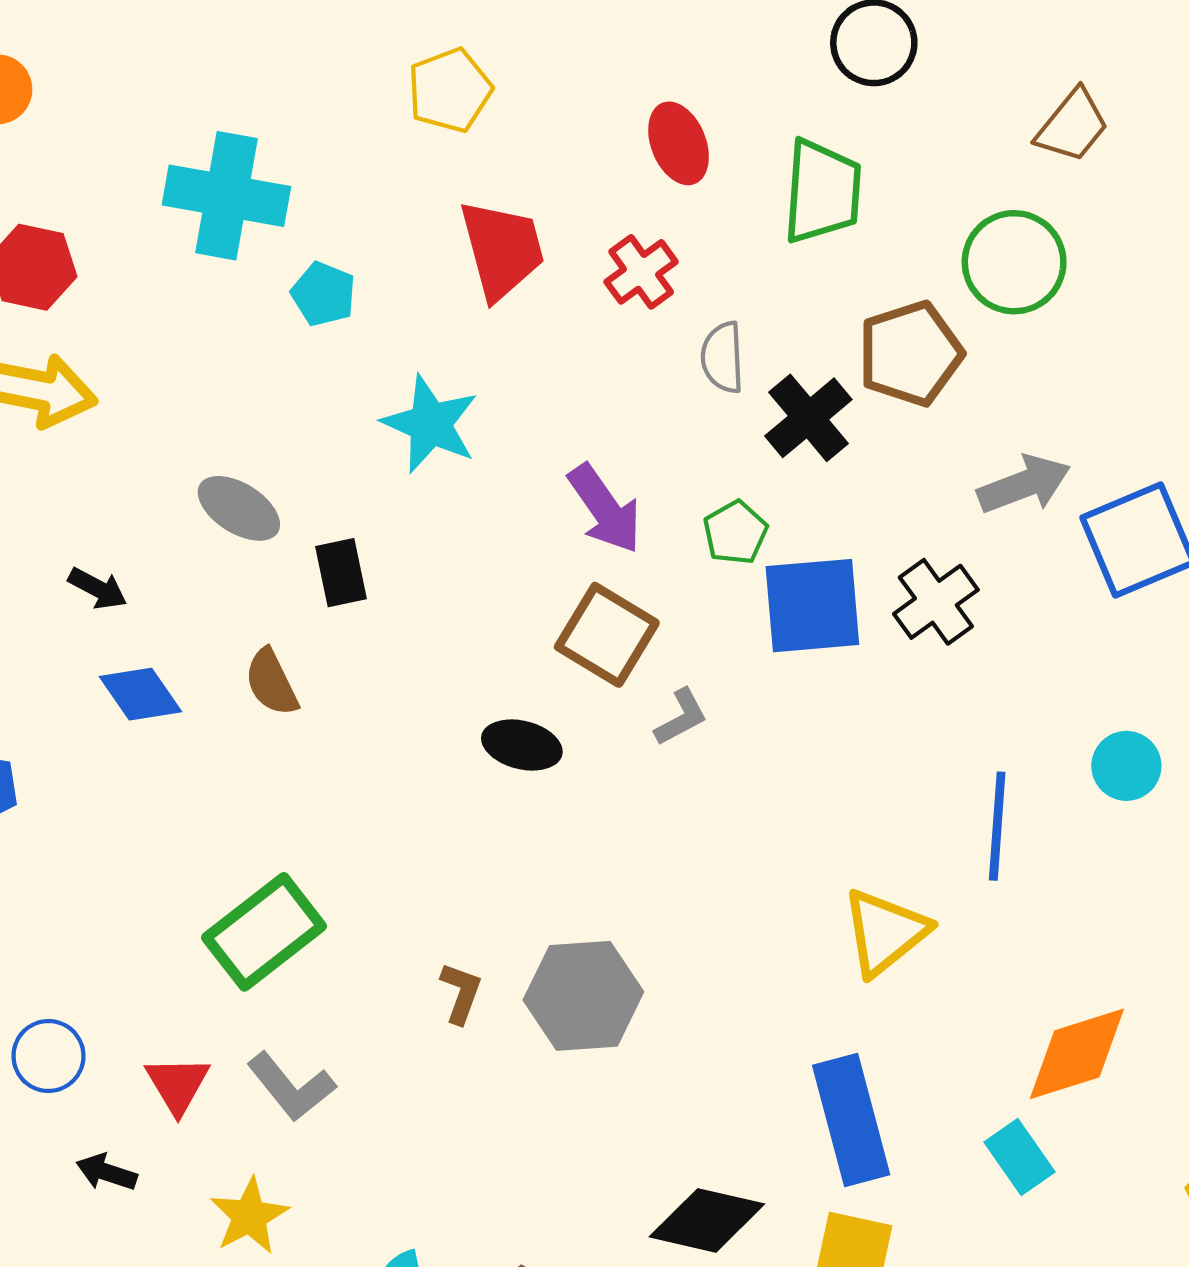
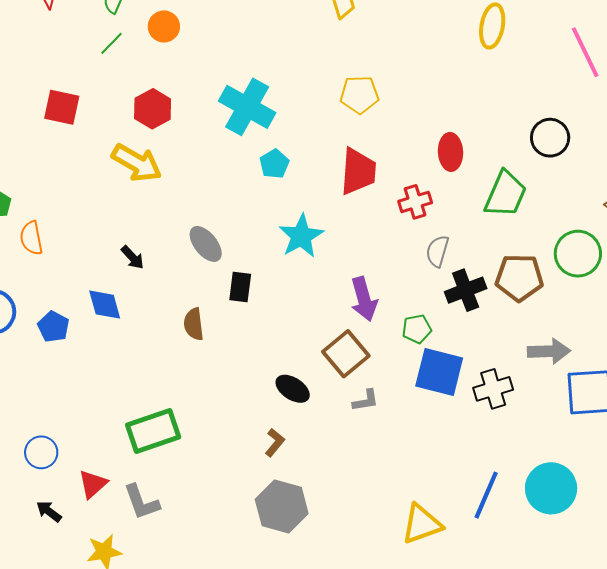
blue diamond: (140, 694) -> (105, 305), moved
cyan circle: (1126, 766) -> (551, 488), size x1.6
brown L-shape: (461, 993) -> (275, 443), moved

